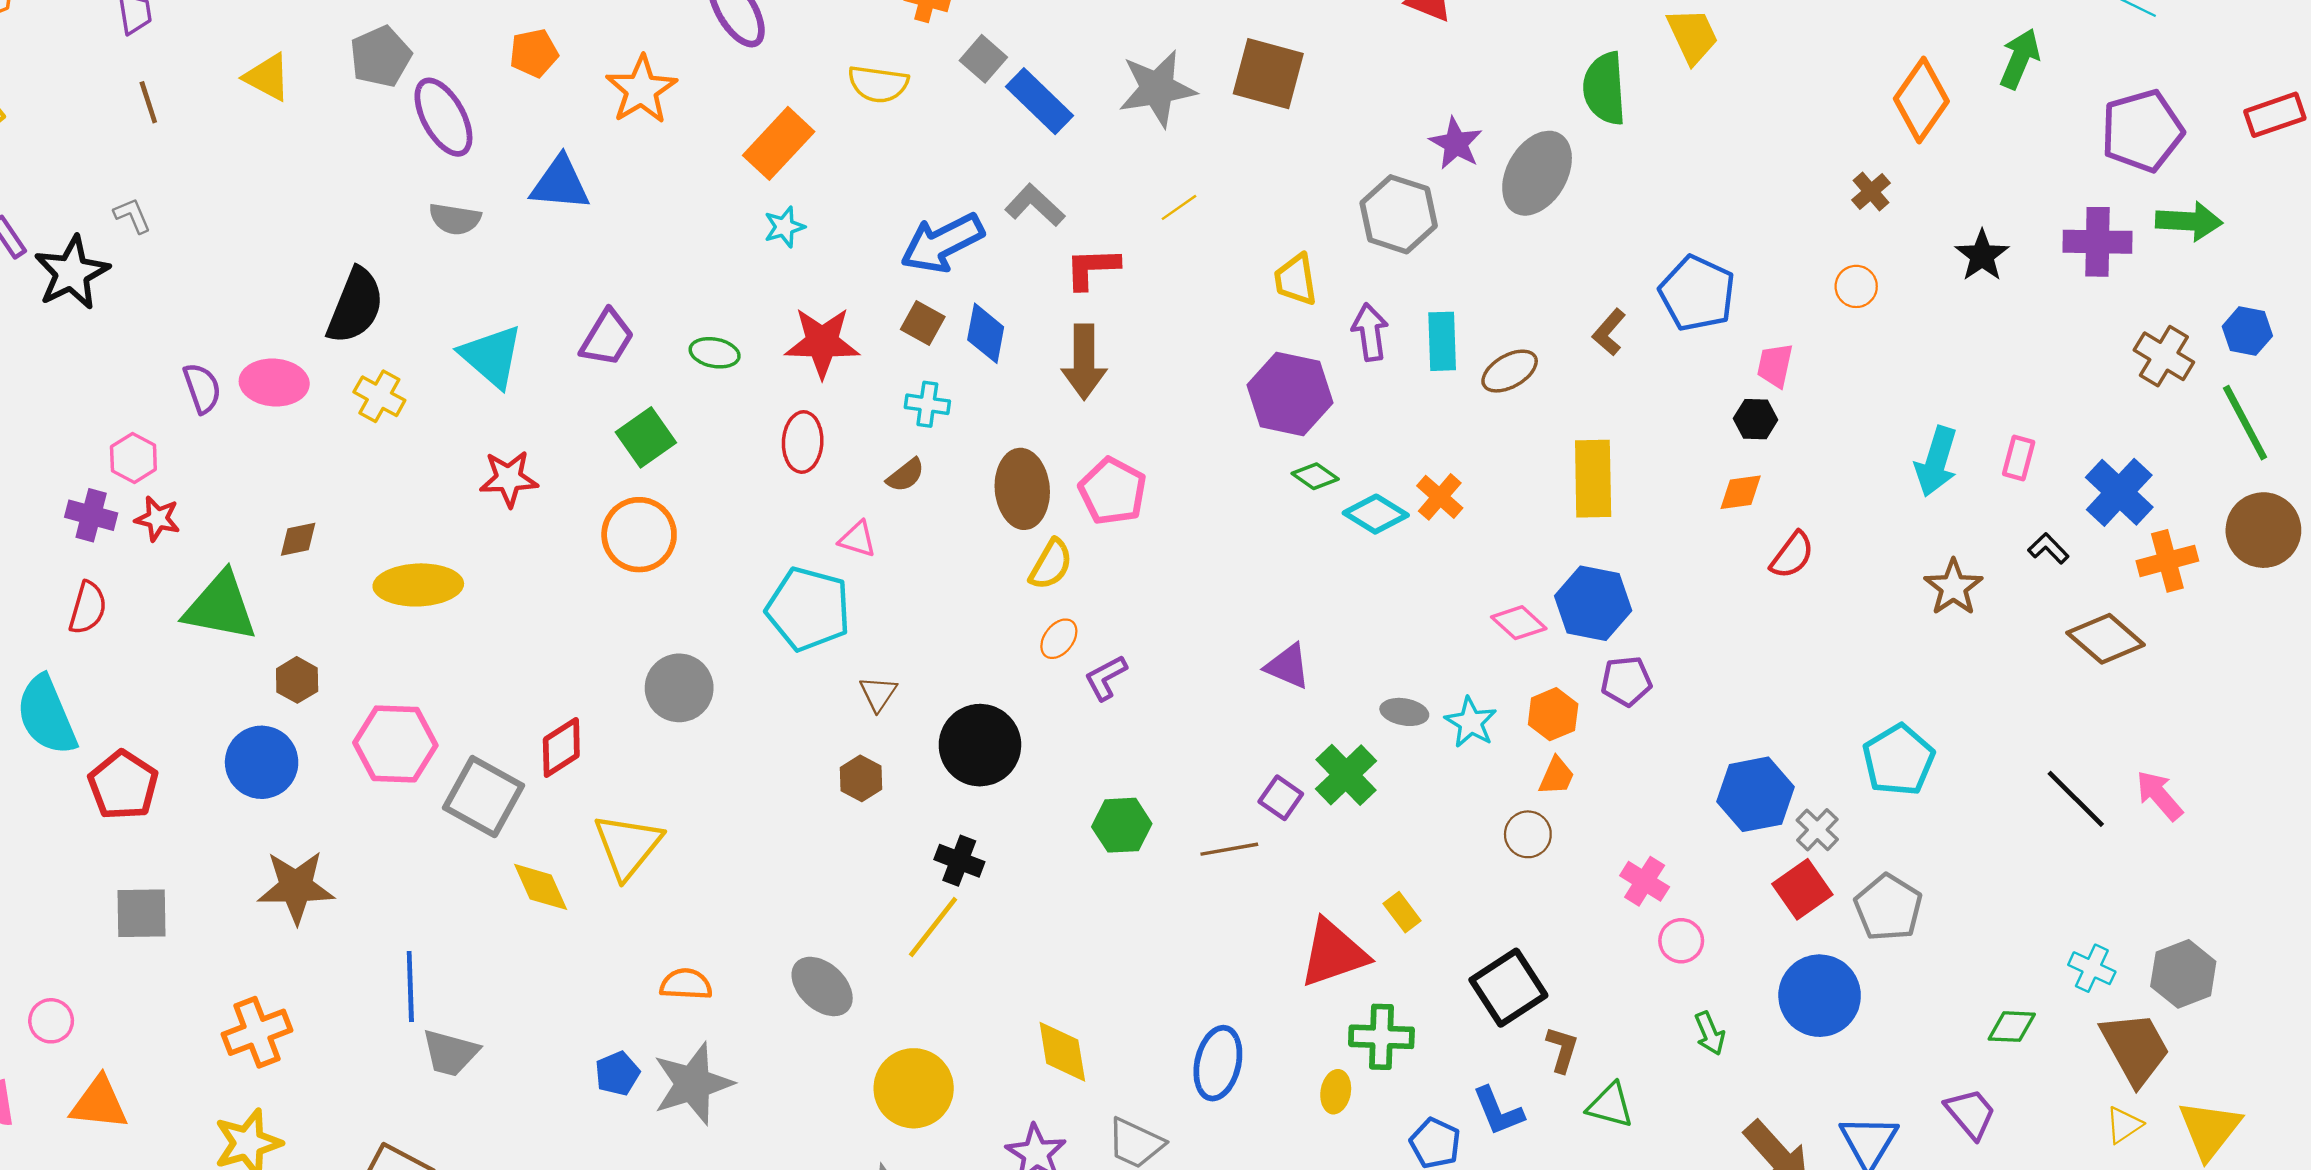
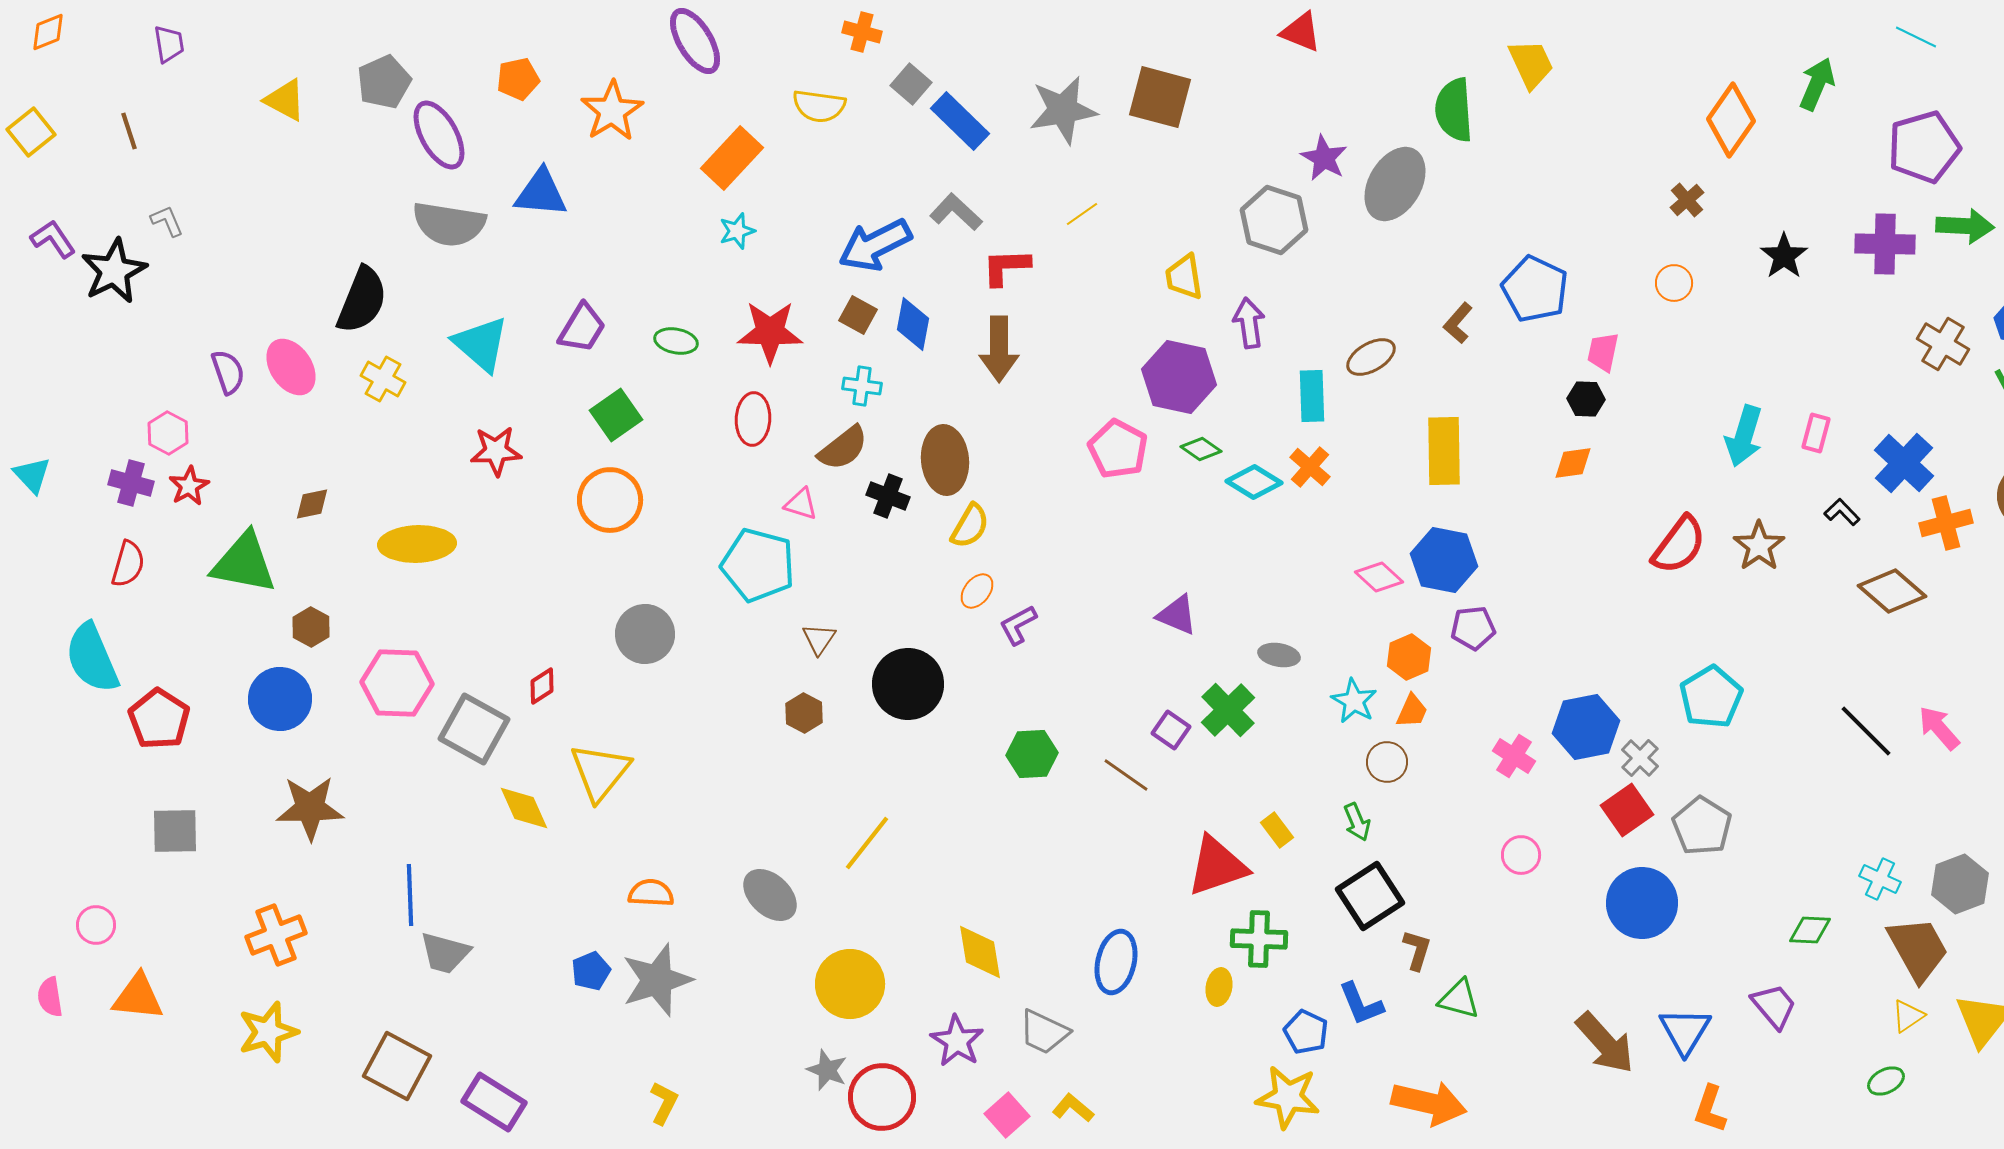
brown line: (148, 102) -> (129, 131), moved
gray semicircle: (455, 219) -> (449, 224), size x1.6
cyan rectangle: (1442, 341) -> (1312, 396), moved
pink ellipse: (274, 383) -> (291, 367), turned 52
brown semicircle: (906, 475) -> (843, 448), size x1.5
pink pentagon: (1113, 491) -> (1118, 449), moved
red star: (157, 519) -> (189, 486), turned 30
red semicircle: (1792, 555) -> (1679, 545), moved, size x1.4
cyan star: (1471, 722) -> (1354, 701), moved
red diamond: (561, 747) -> (542, 686), size x0.7
brown line: (1229, 849) -> (1126, 775), turned 45
black cross: (959, 861) -> (888, 496), moved
pink cross: (1645, 881) -> (1514, 756), moved
green arrow: (1710, 1033) -> (1357, 822), moved

